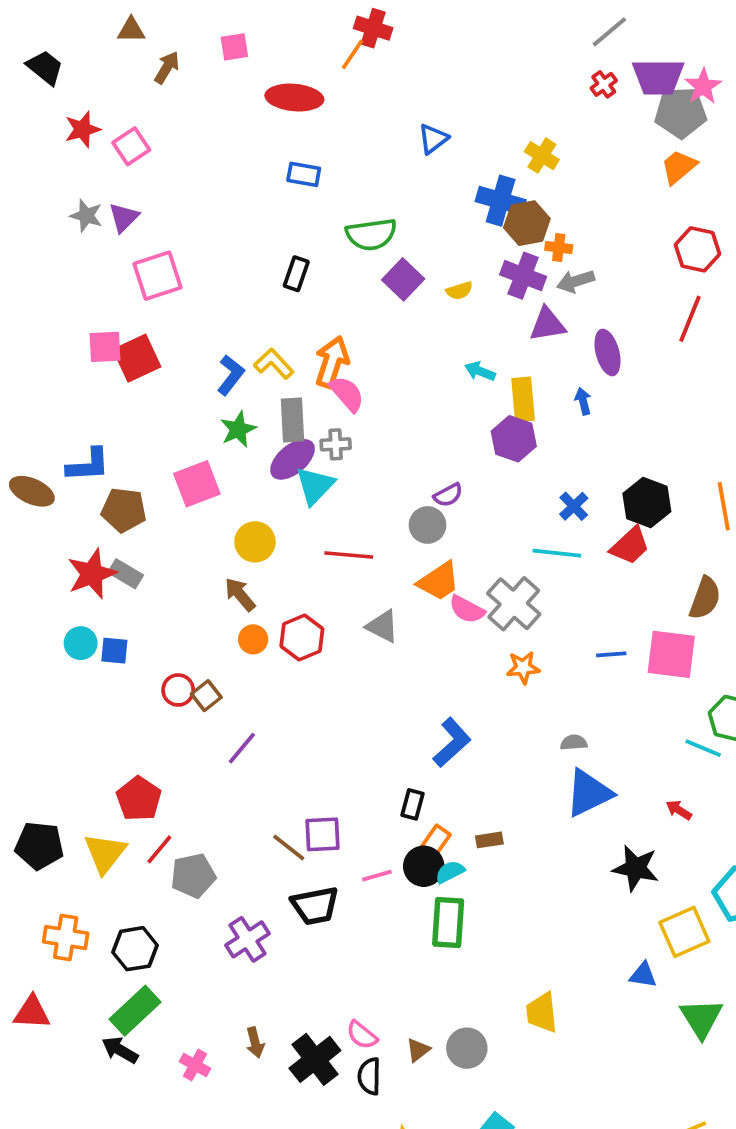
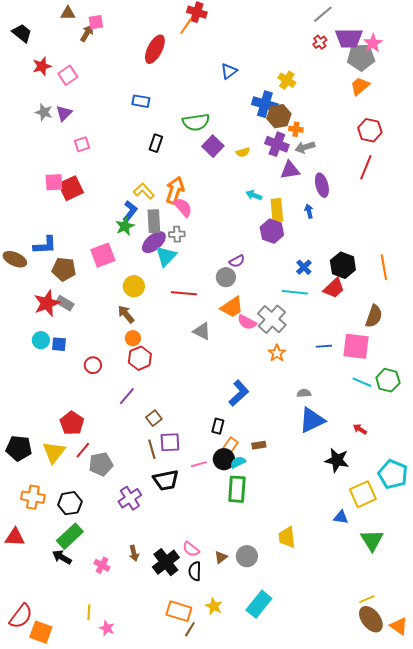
pink square: (234, 47) -> (96, 22), moved
red ellipse: (294, 97) -> (155, 49), turned -68
blue rectangle: (304, 174) -> (141, 101), moved
pink square: (157, 276) -> (82, 144), size x0.6
blue L-shape: (231, 375) -> (130, 211), moved
red hexagon: (302, 637) -> (140, 358), moved
orange star: (523, 667) -> (277, 353), turned -30
brown square: (206, 696) -> (154, 418), moved
cyan line: (703, 748) -> (362, 382), moved
brown line: (289, 847) -> (152, 449), turned 36

